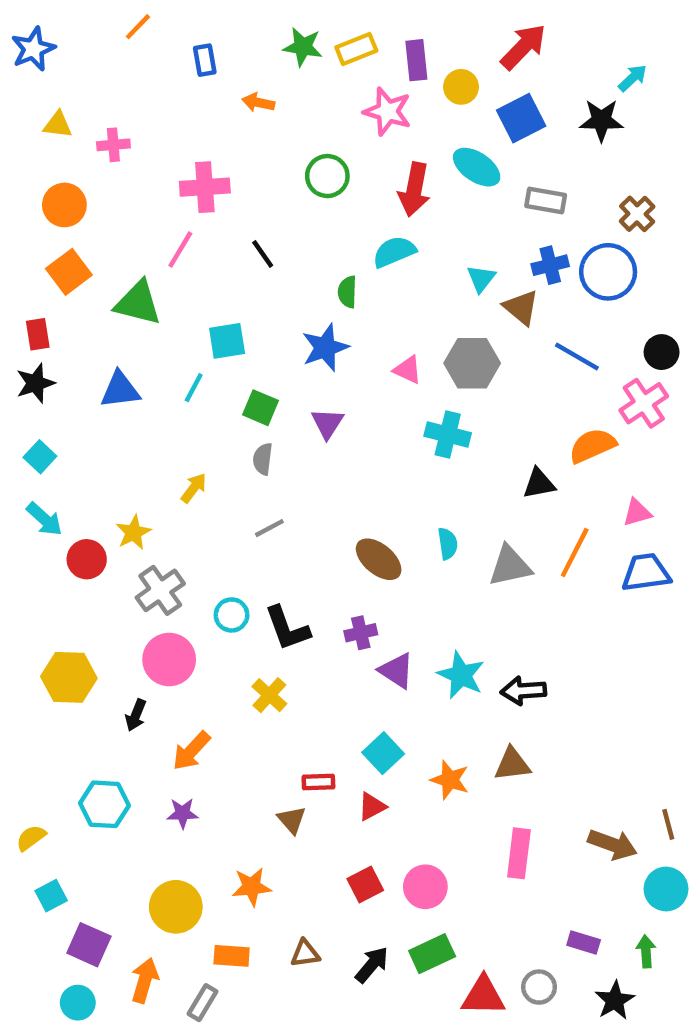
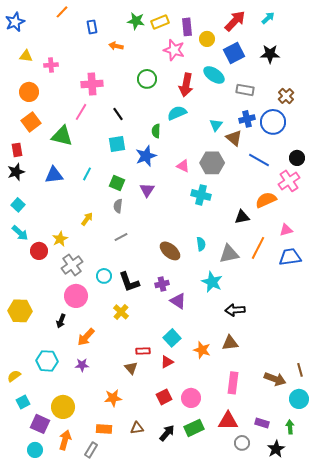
cyan arrow: (633, 78) -> (268, 18), moved
cyan square: (227, 341) -> (117, 144), moved
cyan star: (461, 675) -> (212, 282), moved
yellow hexagon: (69, 677) -> (20, 311), moved
yellow circle: (176, 907) -> (63, 407), moved
red triangle: (483, 996) -> (228, 421), moved

